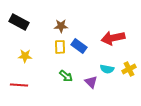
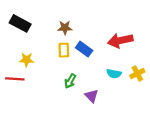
green arrow: (66, 76) -> (70, 81), turned 80
purple triangle: (91, 82) -> (92, 96), moved
red line: (19, 85) -> (15, 79), moved

